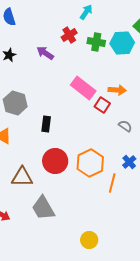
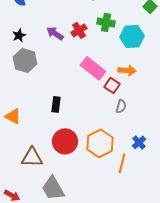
red cross: (69, 35) -> (79, 30), moved
cyan hexagon: (122, 43) -> (132, 36), moved
gray hexagon: (15, 103) -> (25, 60), moved
gray semicircle: (125, 126) -> (121, 106), moved, turned 72

